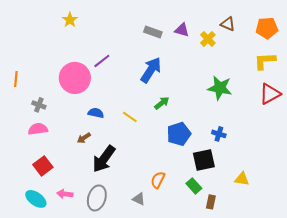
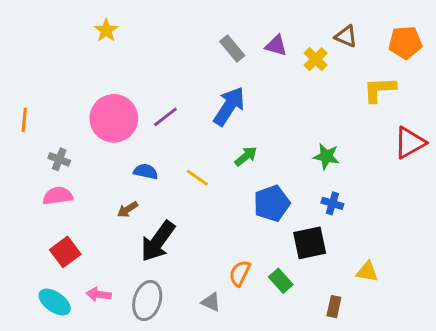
gray rectangle: (153, 32) -> (232, 49), turned 30
purple line: (102, 61) -> (165, 117), moved
yellow L-shape: (265, 61) -> (379, 90), moved
green star: (220, 88) -> (326, 156), moved, size x0.7
green rectangle: (194, 186) -> (281, 281), moved
brown rectangle: (211, 202) -> (334, 307), moved

